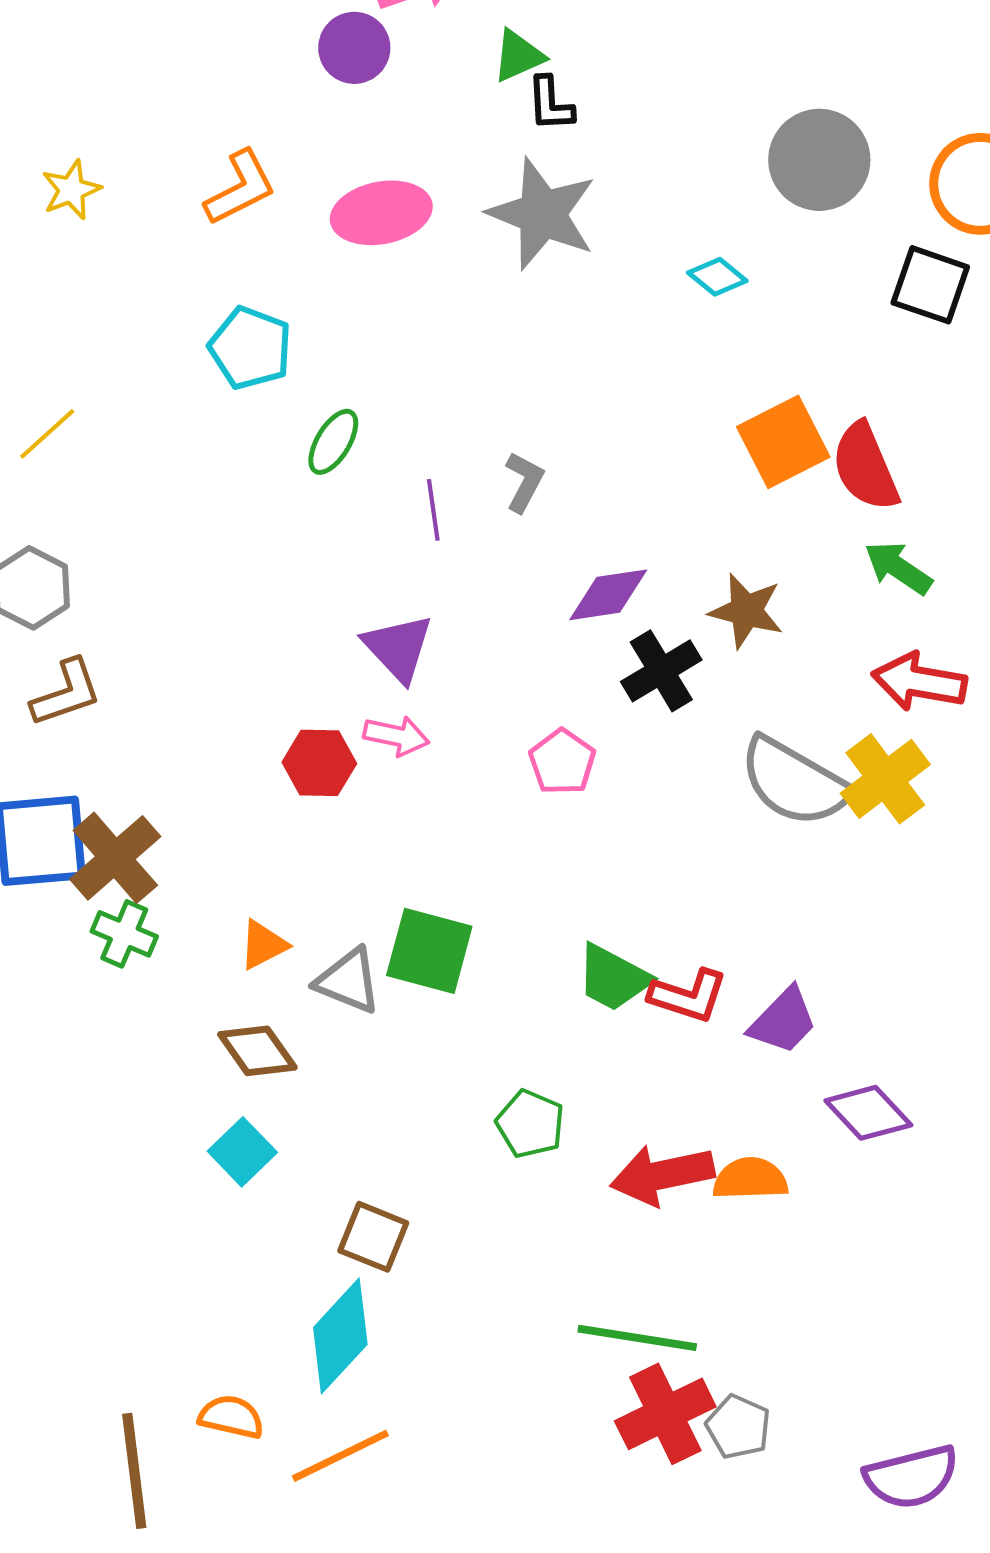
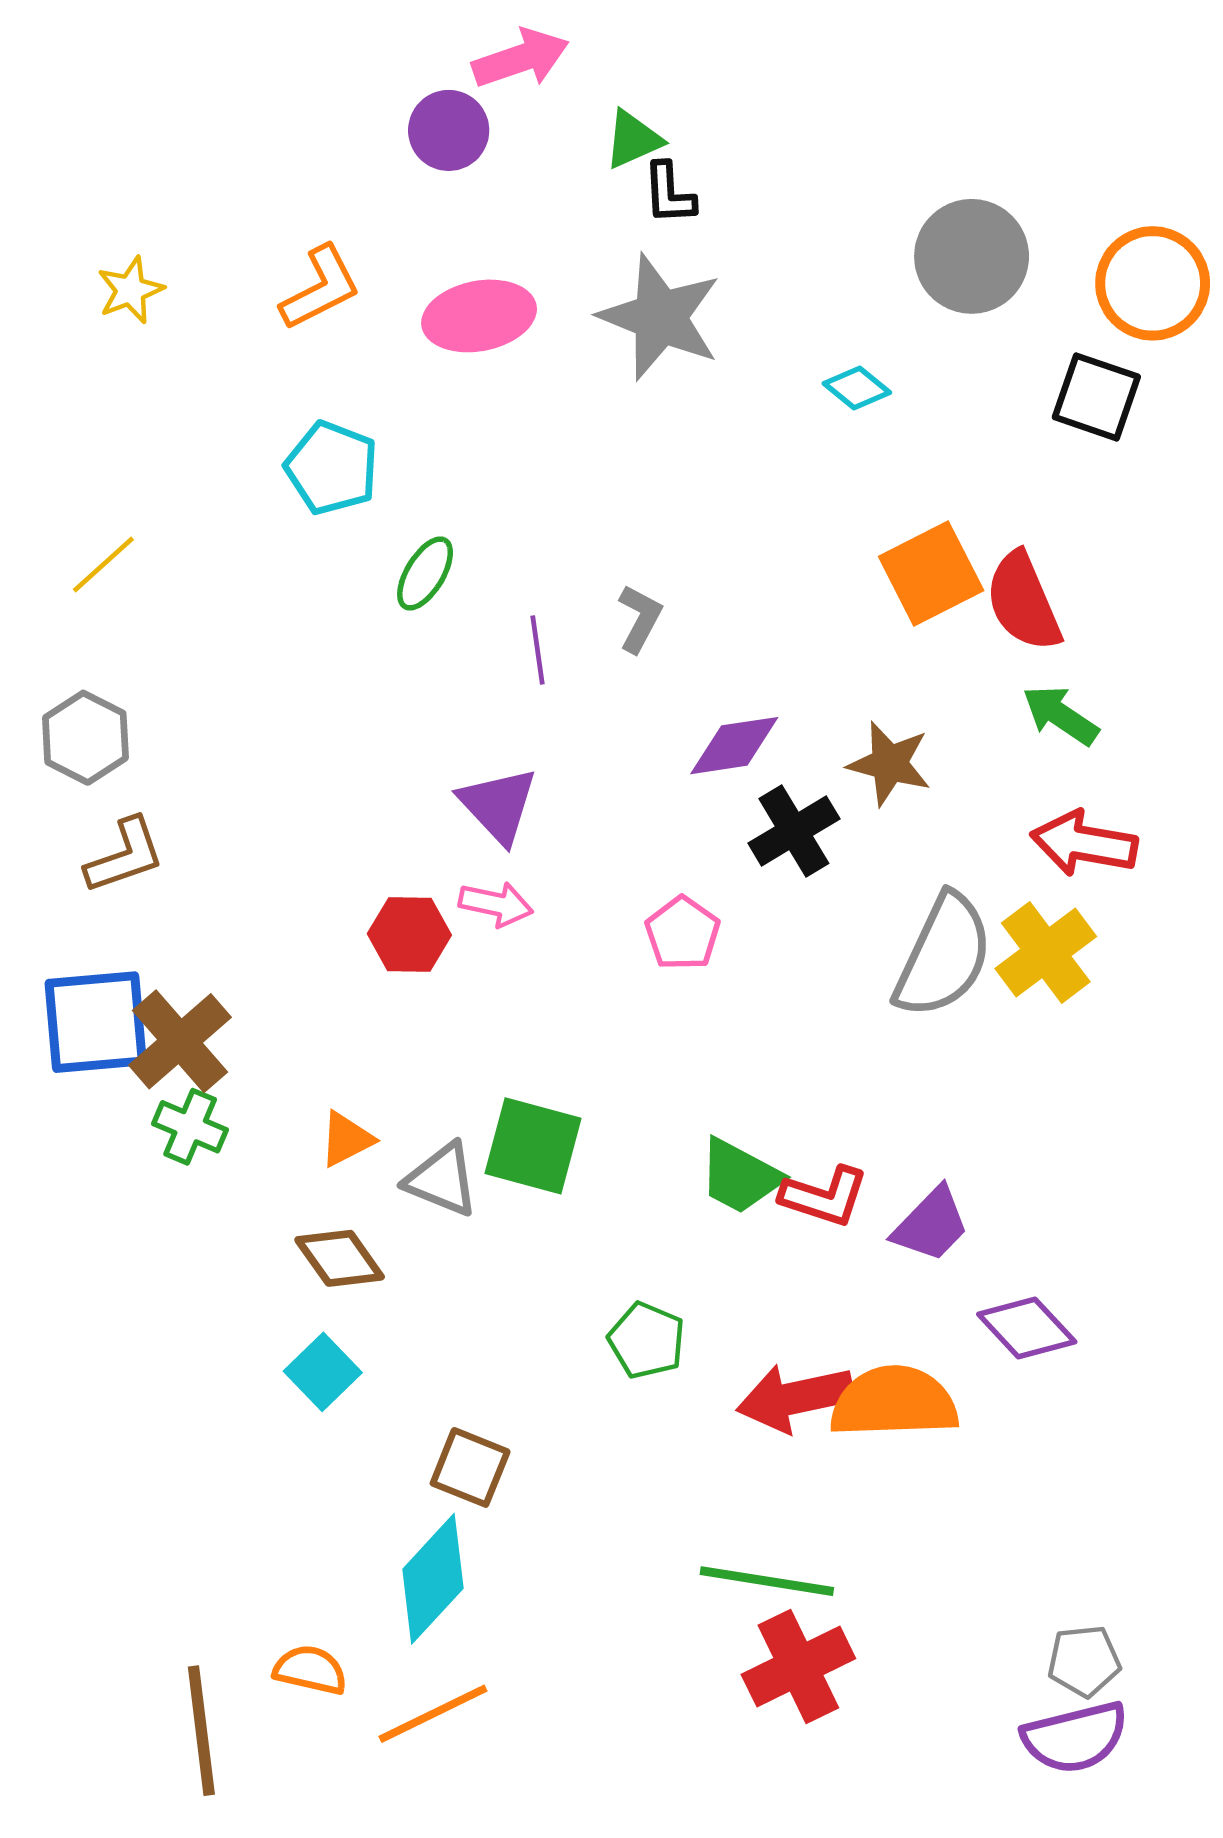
gray semicircle: (794, 782) -> (943, 956), turned -95
orange semicircle: (750, 1179) -> (894, 1402), size x1.5
gray pentagon: (738, 1427) -> (1084, 1661), moved, turned -30

